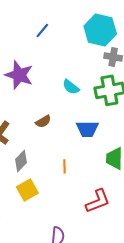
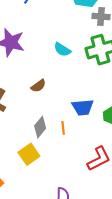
blue trapezoid: (87, 129) -> (83, 107), moved
gray diamond: (21, 161) -> (40, 127), moved

